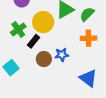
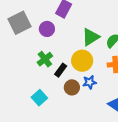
yellow circle: (43, 22) -> (82, 61), moved

